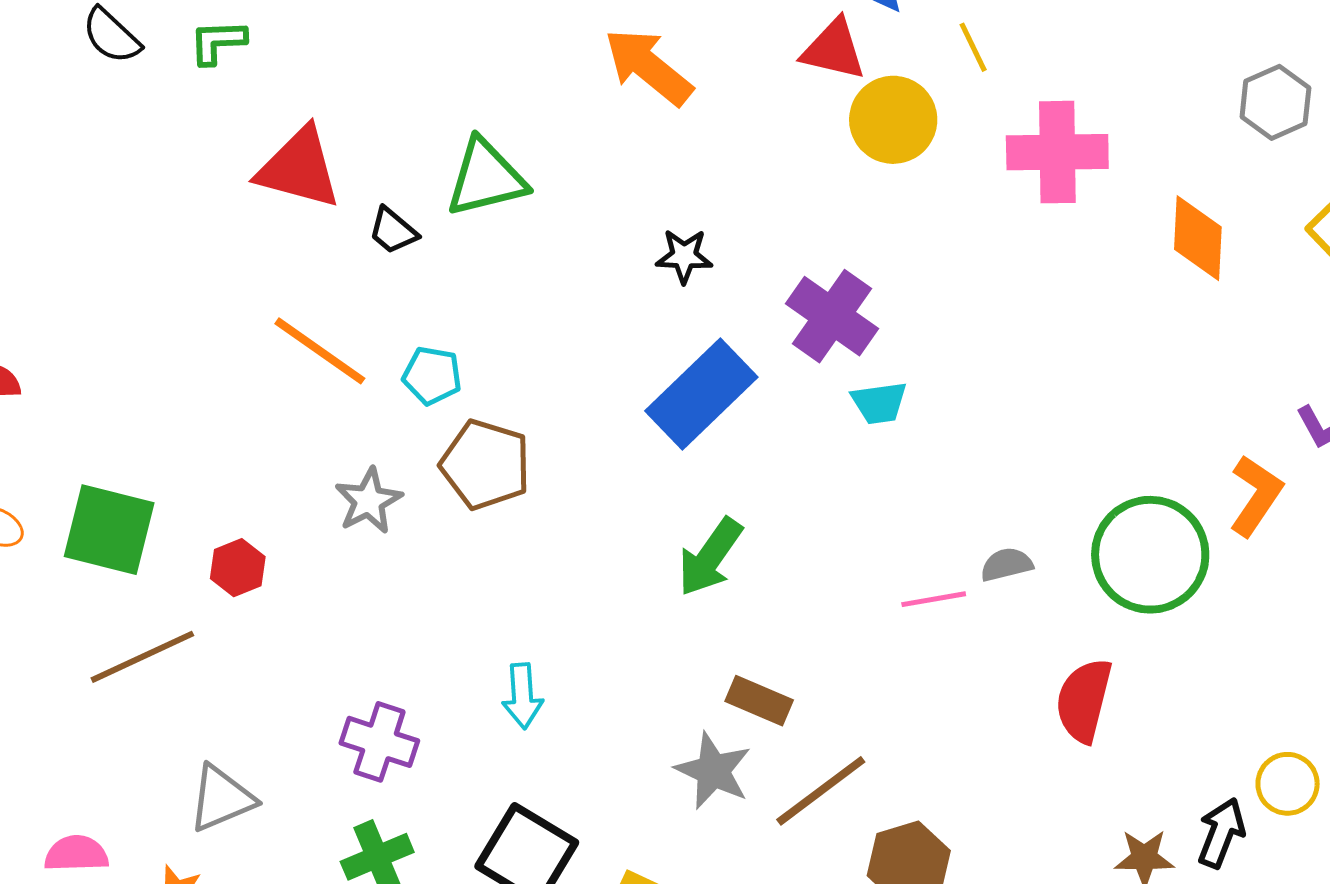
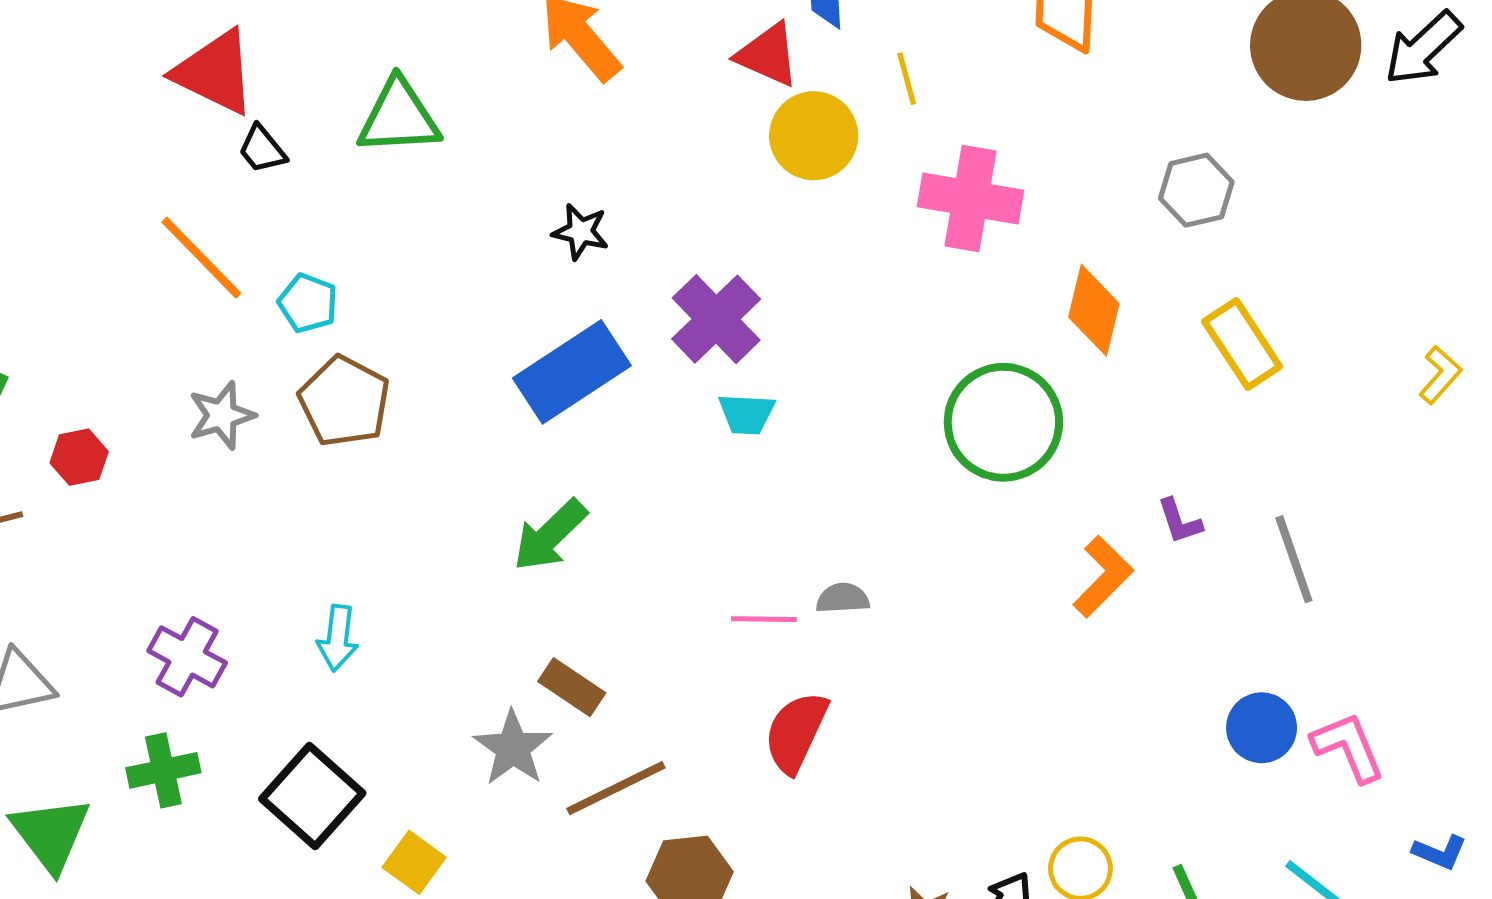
black trapezoid: (393, 231) -> (262, 149), moved
green circle: (1150, 555) -> (1003, 422), moved
red semicircle: (1084, 700) -> (796, 732), moved

